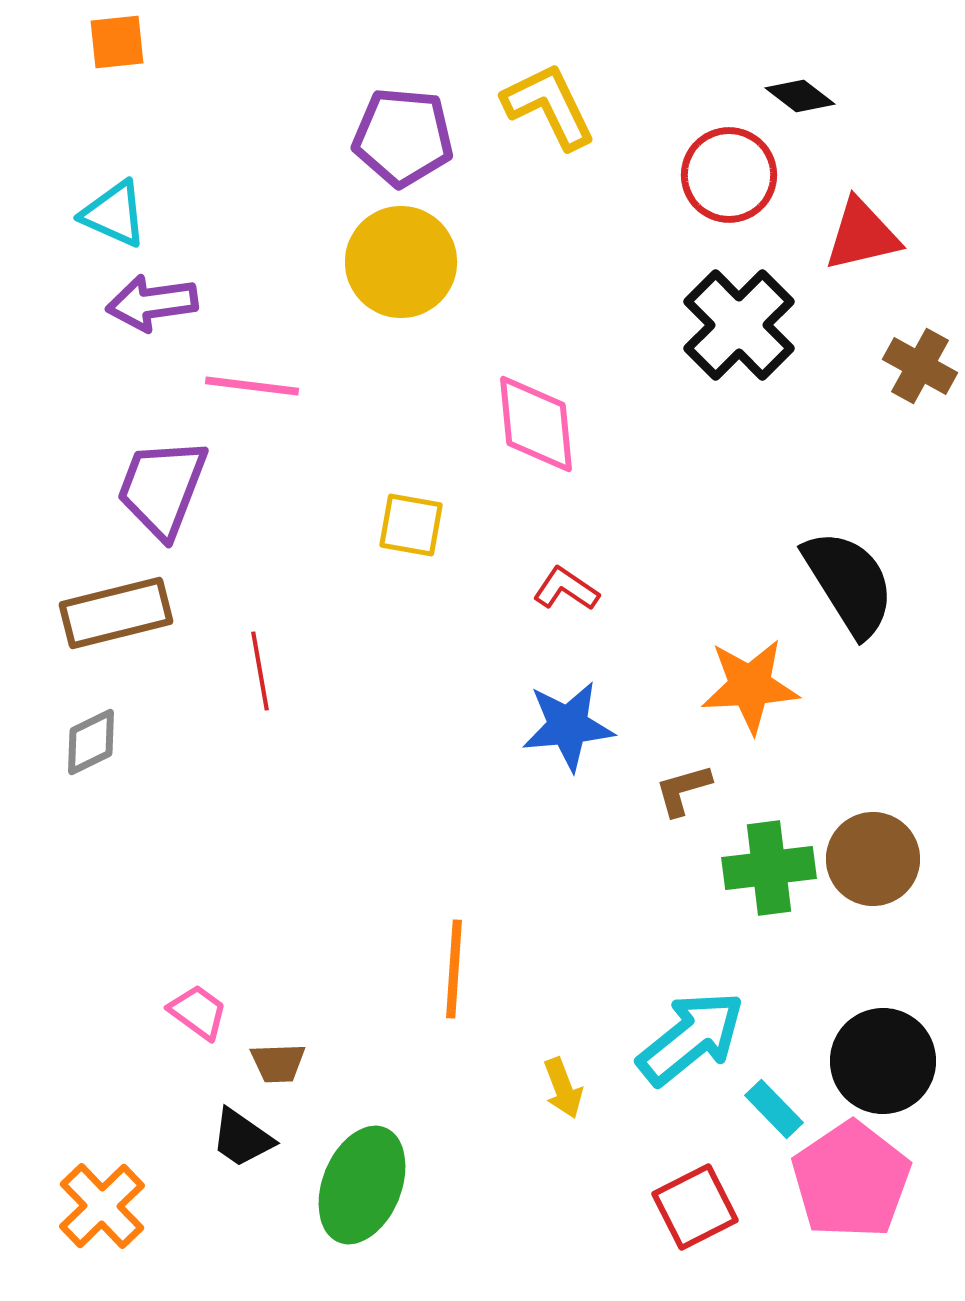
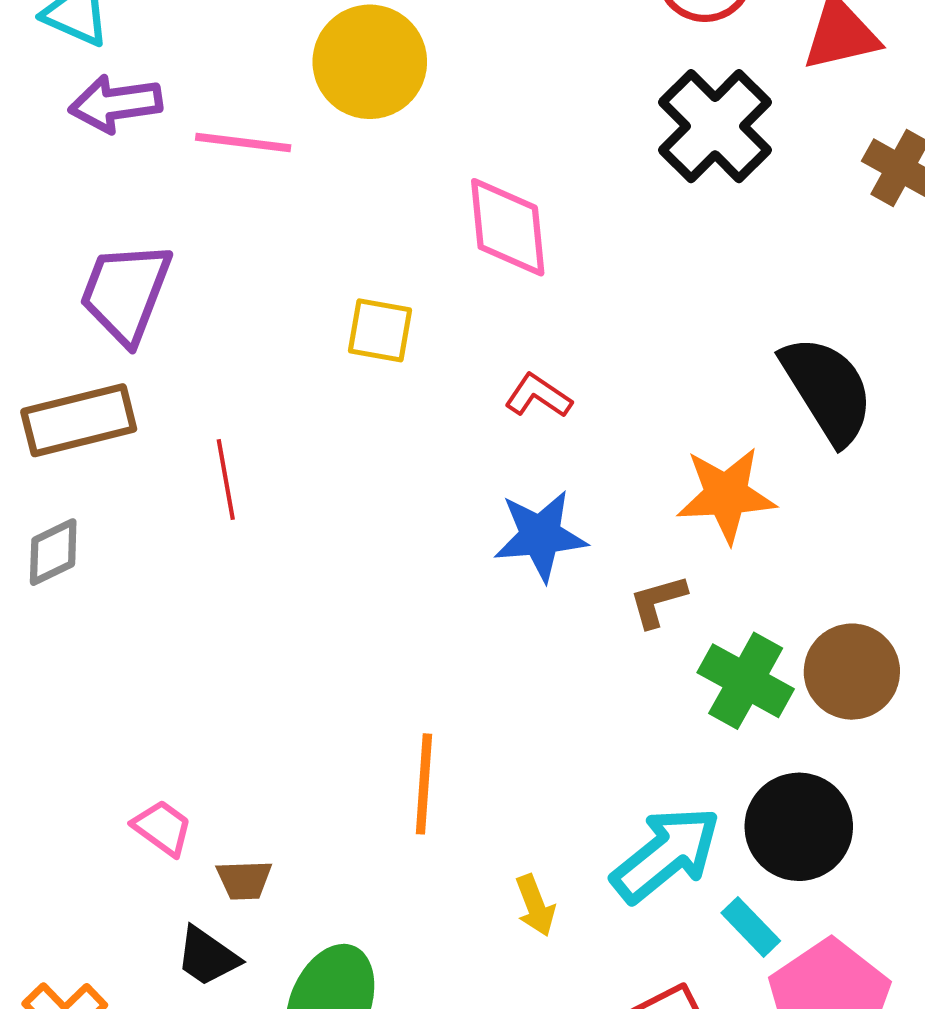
pink line: (252, 386) -> (243, 142), moved
green cross: (769, 868) -> (746, 681), turned 36
black circle: (883, 1061) -> (799, 827), moved

